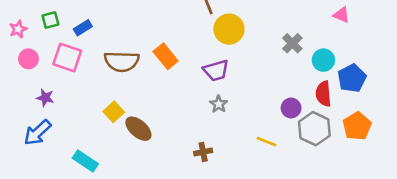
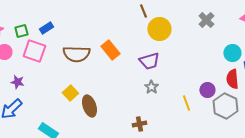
green square: (50, 20) -> (21, 31), moved
gray cross: (292, 43) -> (206, 20), moved
brown ellipse: (138, 129) -> (89, 106), turned 30
yellow line: (266, 142) -> (186, 103), moved, turned 49

